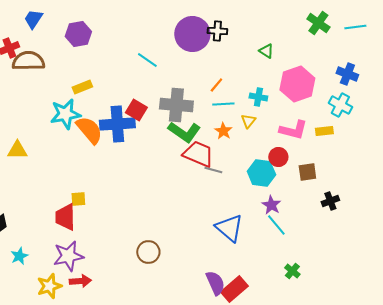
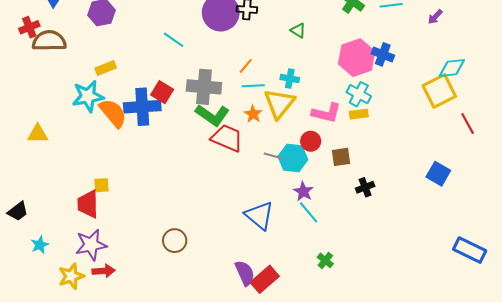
pink hexagon: (297, 84) -> (357, 58), moved
cyan cross: (340, 105) -> (359, 94), moved
yellow triangle: (248, 121) -> (279, 104), size x2.0
gray line: (213, 170) -> (273, 156), moved

